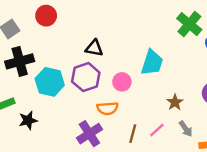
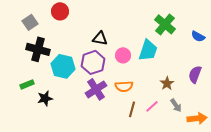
green cross: (189, 24) -> (165, 24), moved
black cross: (20, 61) -> (38, 49), turned 30
pink circle: (122, 82) -> (123, 55), moved
orange semicircle: (107, 108) -> (124, 86), moved
purple cross: (89, 134) -> (96, 89), moved

